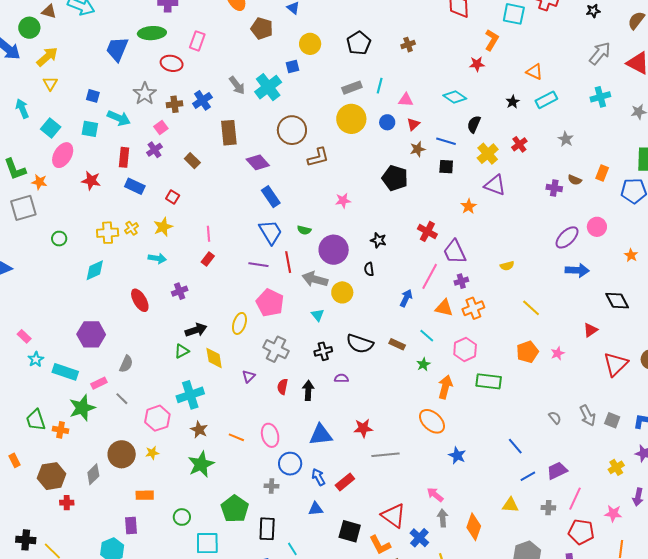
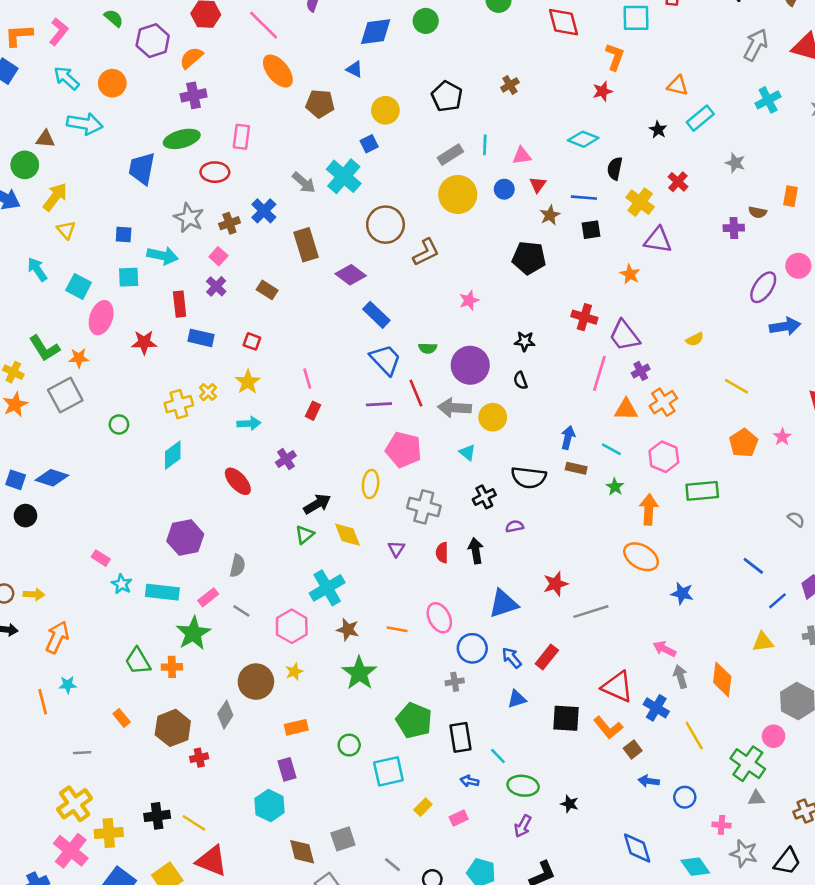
blue arrow: (406, 298) -> (568, 438), moved

